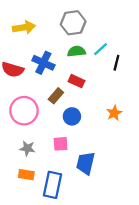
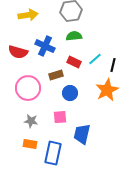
cyan line: (100, 49) -> (95, 59), moved
black line: (116, 63) -> (113, 65), moved
brown rectangle: (56, 96) -> (56, 75), turned 32
orange star: (114, 113) -> (107, 90), size x1.6

